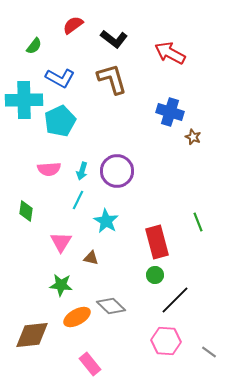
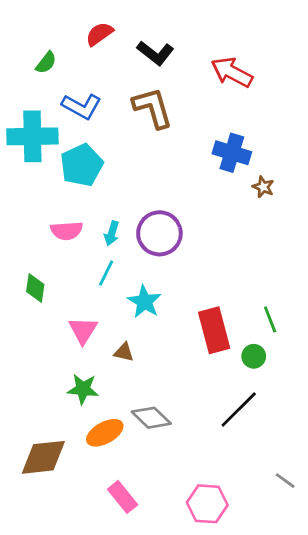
green line: (198, 222) -> (270, 319), moved
green circle: (155, 275) -> (254, 356), moved
pink hexagon: (166, 341) -> (207, 504), moved

